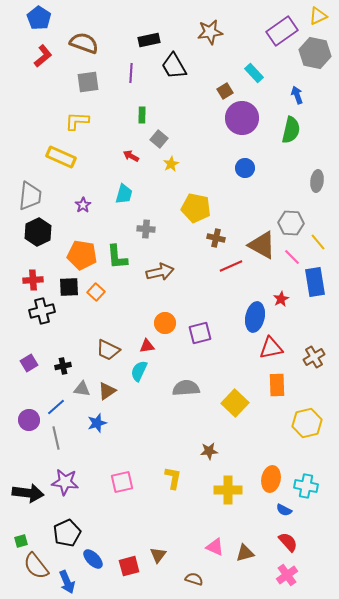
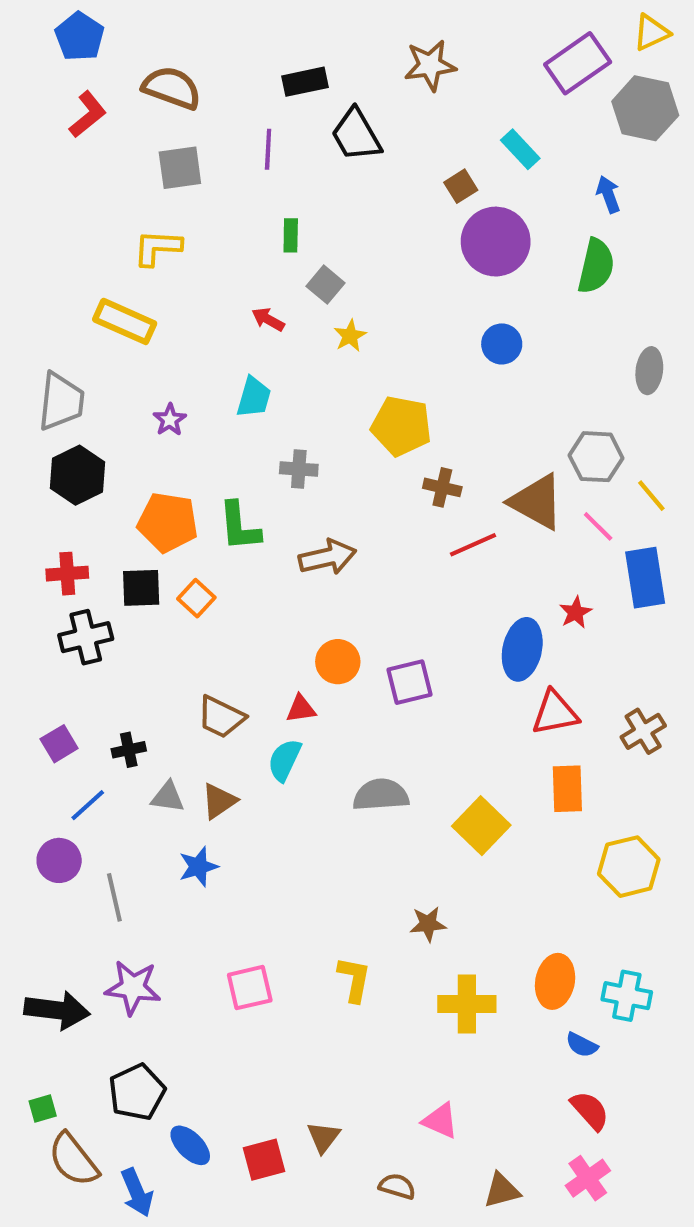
blue line: (56, 407) -> (88, 805), moved
brown triangle: (245, 553) -> (502, 1190), moved

